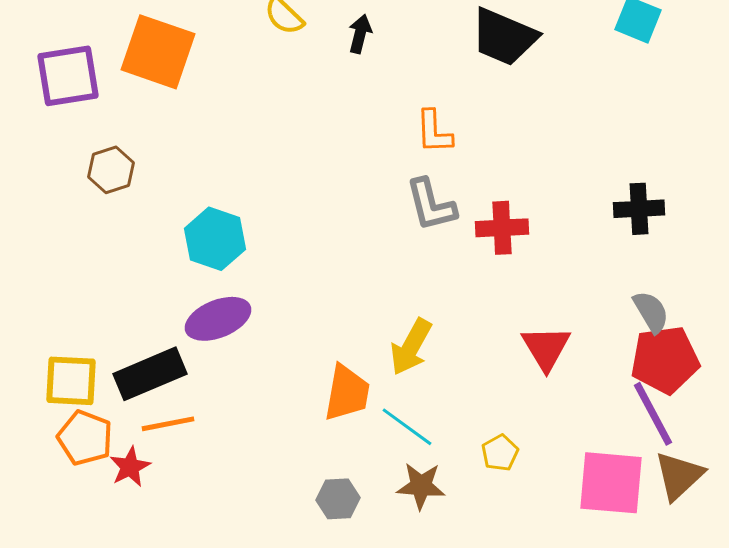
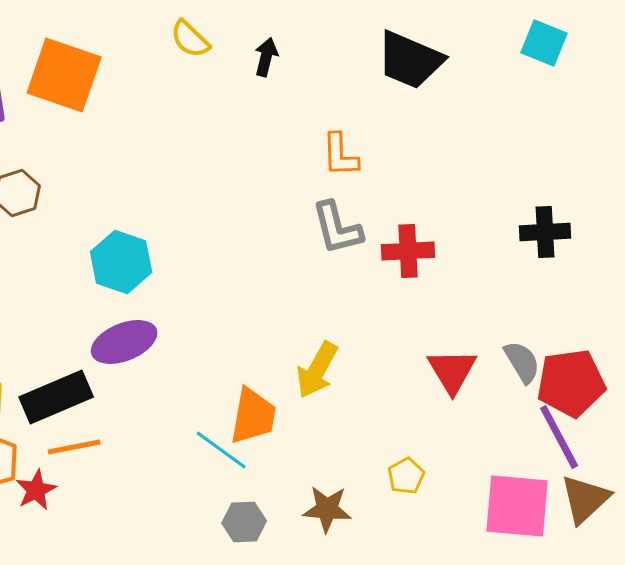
gray semicircle: (651, 312) -> (522, 362), moved
cyan line: (407, 427) -> (221, 450), moved

